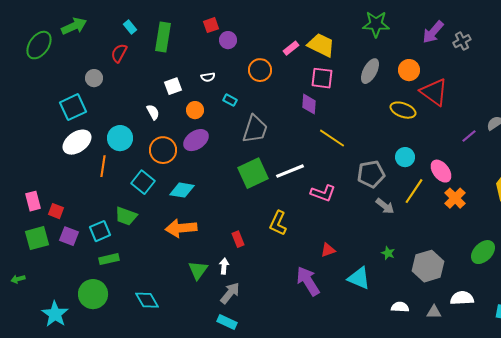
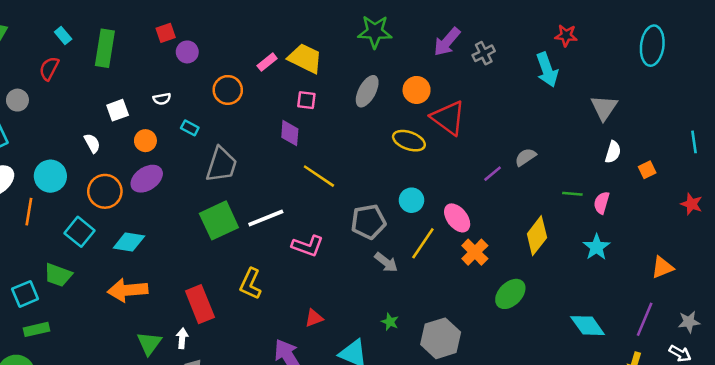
pink square: (322, 78) -> (306, 100), size x0.7
red rectangle: (238, 239) -> (200, 304), size x1.8
green ellipse: (483, 252) -> (510, 294), moved

